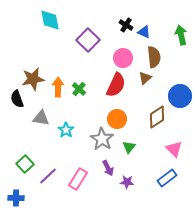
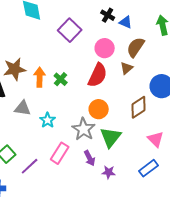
brown semicircle: (154, 57) -> (136, 47), turned -140
green triangle: (129, 147) -> (111, 137), size x1.6
pink rectangle: (78, 179) -> (60, 153), moved

